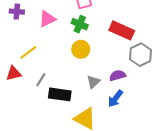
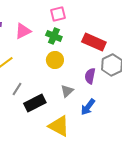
purple semicircle: (117, 76) -> (90, 76), moved, turned -63
black rectangle: (60, 94) -> (35, 103), turned -35

